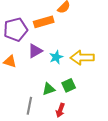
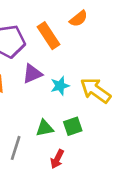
orange rectangle: (44, 22) -> (49, 36), turned 66
yellow arrow: (82, 58) -> (95, 90), turned 30

